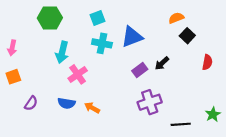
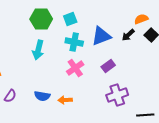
green hexagon: (50, 18) -> (41, 19), moved
black arrow: (162, 63) -> (128, 35), moved
pink cross: (78, 74) -> (75, 68), moved
orange arrow: (92, 108) -> (65, 100), turned -32

